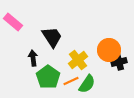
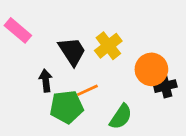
yellow cross: (78, 60) -> (108, 46), moved
green pentagon: (48, 77) -> (67, 107), turned 30
orange line: (71, 81) -> (87, 90), moved

